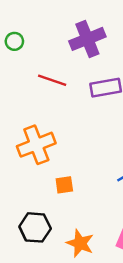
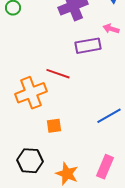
red line: (52, 80) -> (58, 74), moved

